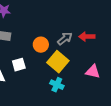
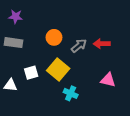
orange circle: (41, 45) -> (54, 37), moved
yellow square: (58, 62) -> (58, 70), moved

